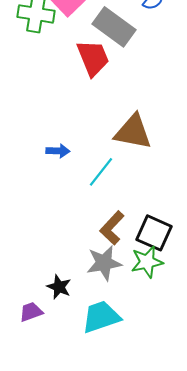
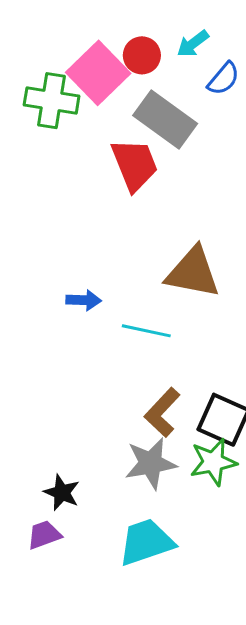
cyan line: (101, 172) -> (146, 331), turned 64
black star: (59, 287) -> (62, 493), moved

